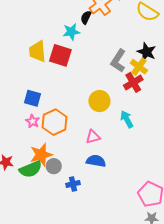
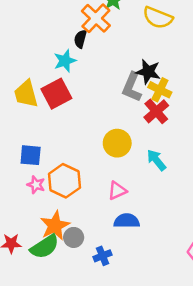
black star: (147, 52) -> (148, 72), moved
red square: (60, 55) -> (56, 94), turned -35

